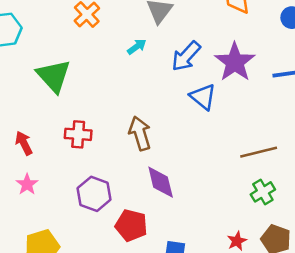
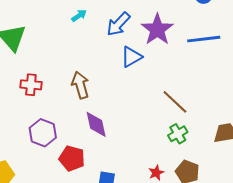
blue triangle: (203, 97) -> (131, 57), turned 50
brown line: (259, 152) -> (175, 102), turned 56

